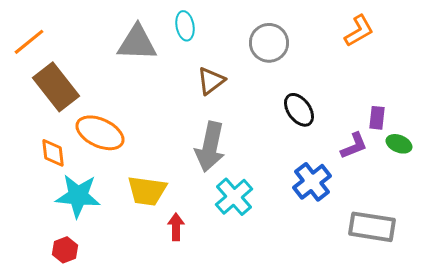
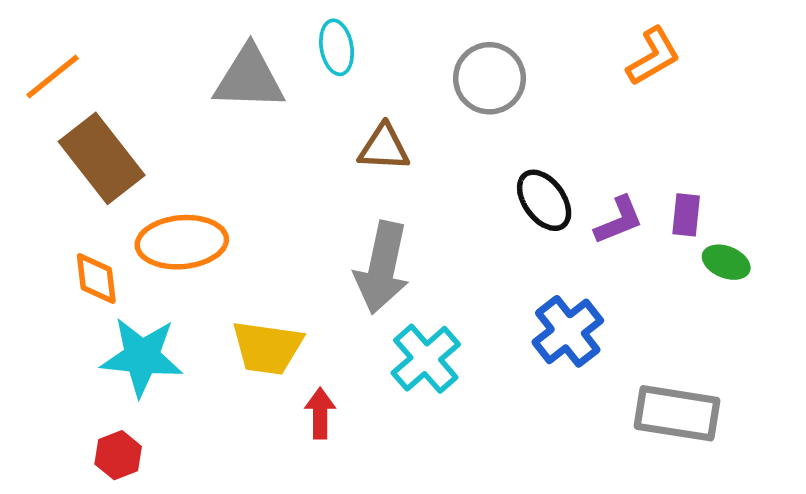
brown triangle: (211, 81) -> (384, 147), turned 40
orange ellipse: (100, 133) -> (182, 242), turned -30
purple L-shape: (354, 146) -> (619, 220), moved

